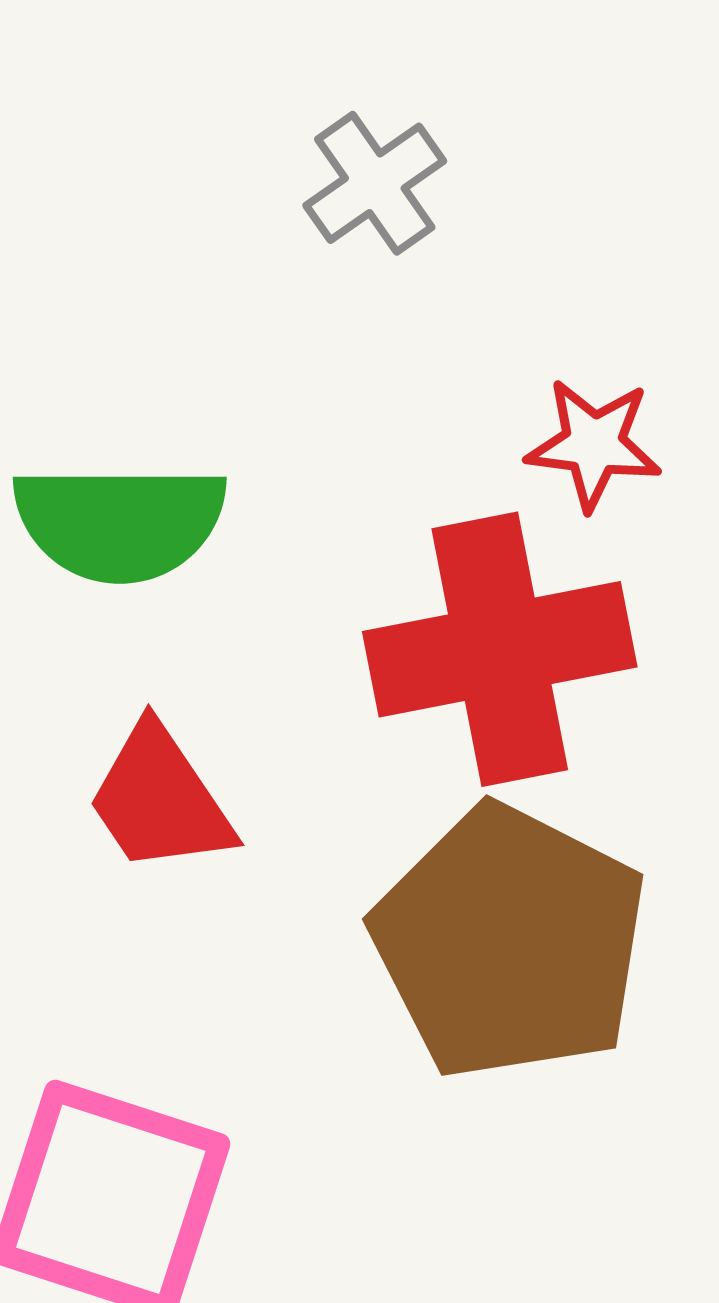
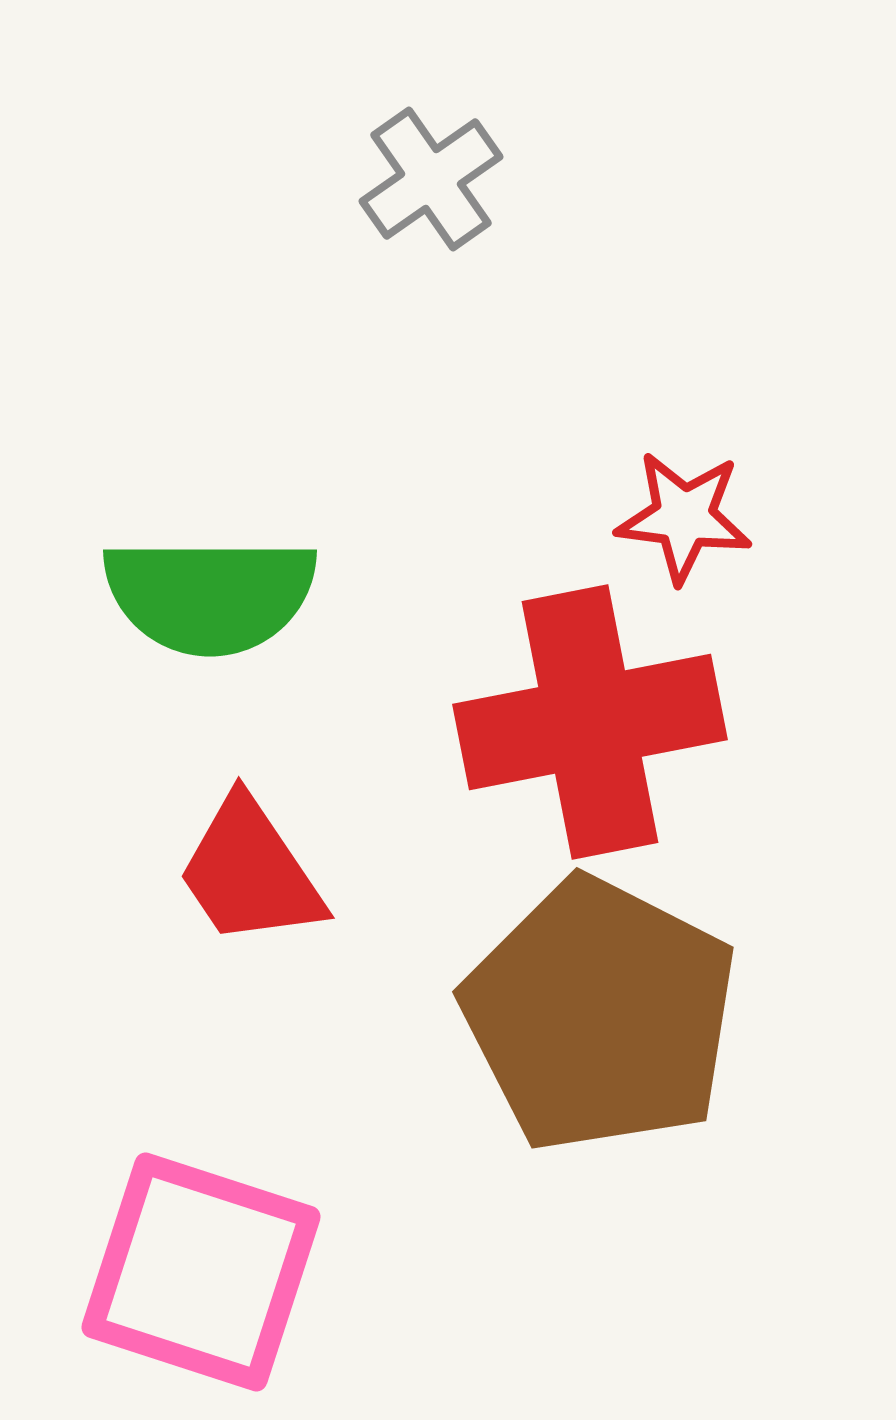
gray cross: (375, 183) -> (431, 179), moved

